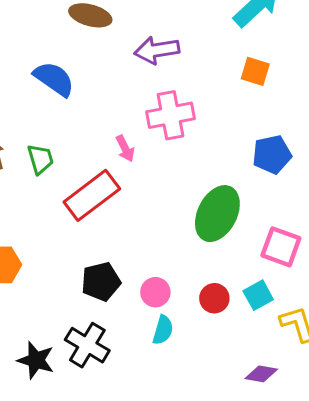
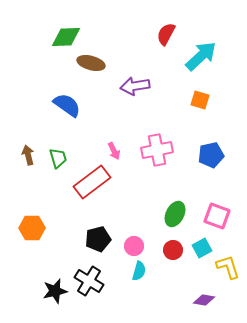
pink cross: (171, 115) -> (157, 150), moved
green ellipse: (217, 214) -> (175, 214), moved, size x0.7
black star: (36, 360) -> (55, 291), turned -30

